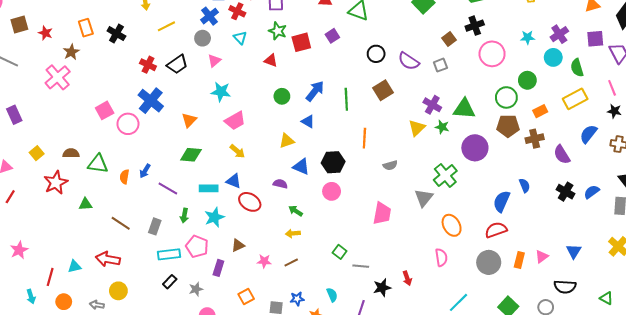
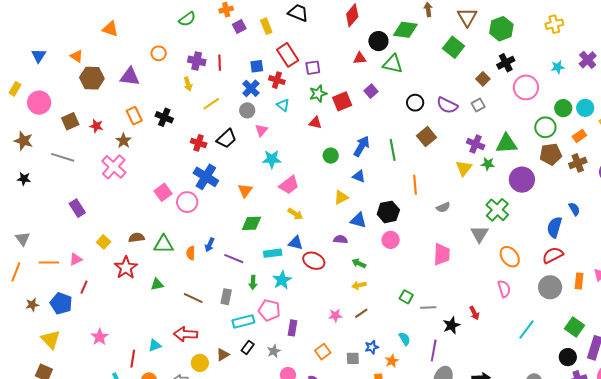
green star: (278, 31) -> (318, 94), turned -30
cyan circle: (553, 57) -> (585, 108), moved
brown triangle: (238, 245) -> (223, 355), moved

